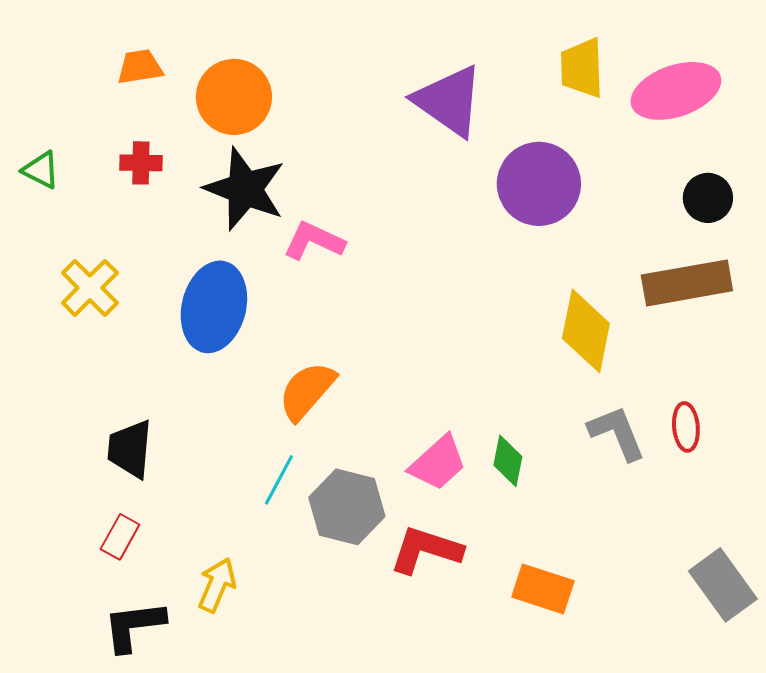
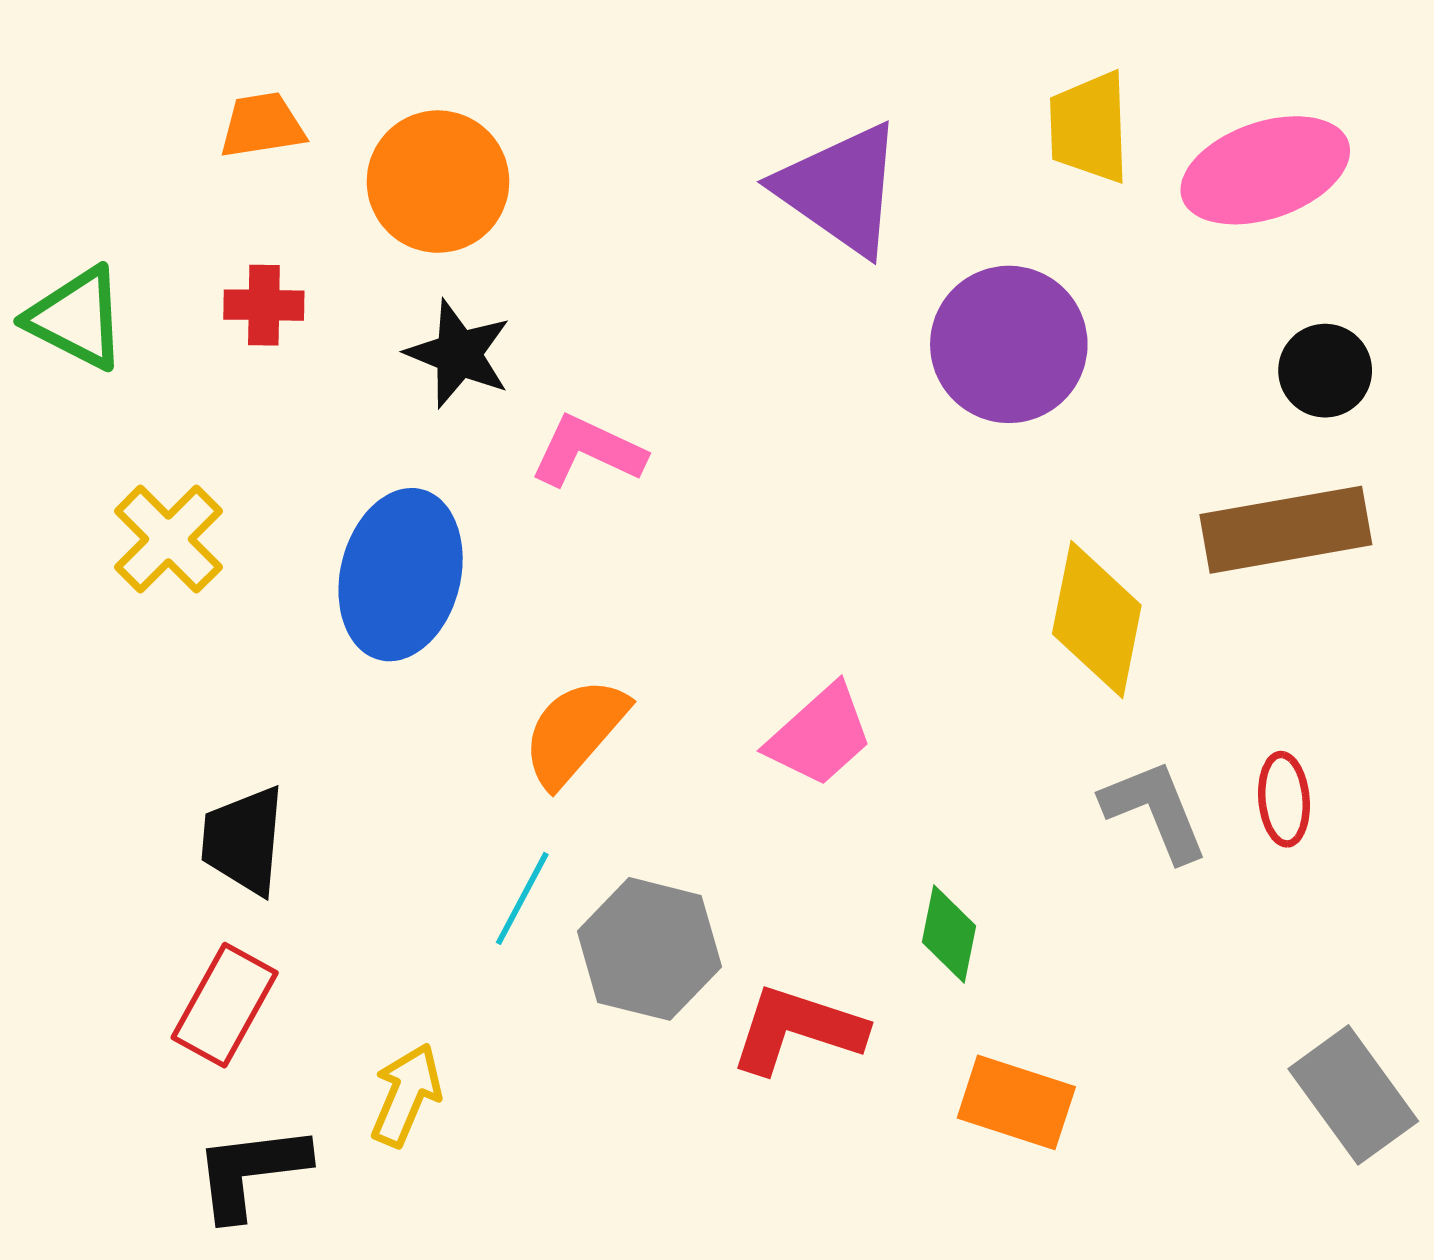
green triangle: (41, 170) -> (77, 318), size x1.5
black star: (245, 189) -> (459, 354), size x0.7
green diamond: (508, 461) -> (949, 934), moved
pink trapezoid: (438, 463) -> (820, 736), moved
red rectangle: (120, 537) -> (225, 1005), size x1.4

